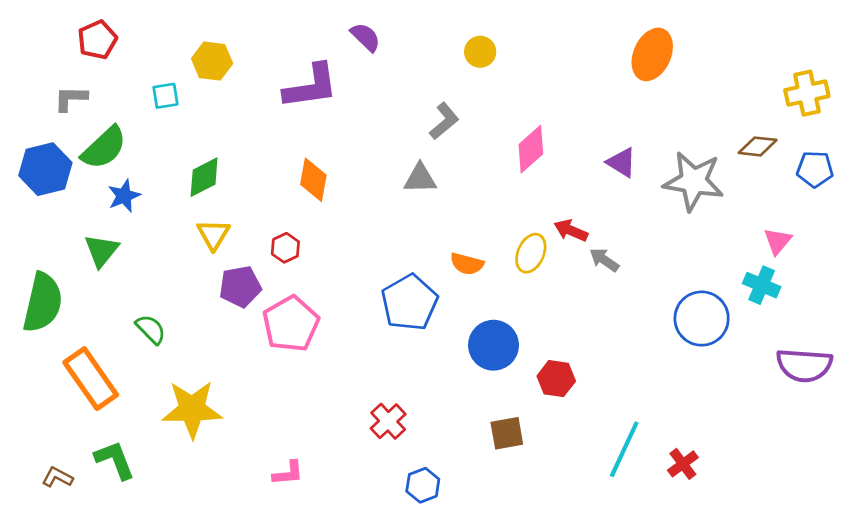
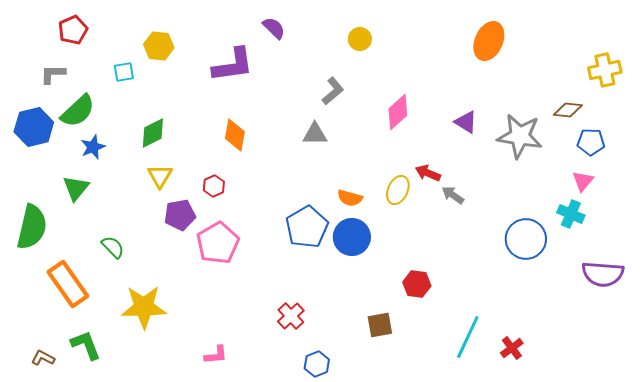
blue pentagon: (815, 169) -> (591, 142), moved
blue circle: (494, 345) -> (352, 237), moved

